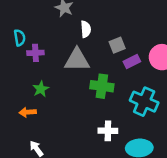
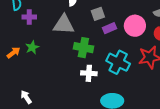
orange arrow: (28, 112) -> (14, 53), moved, turned 144
white cross: (108, 131) -> (89, 73), moved

